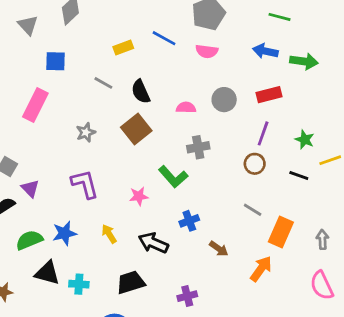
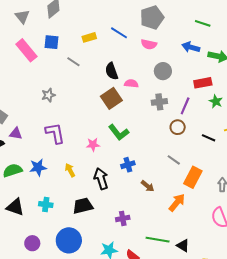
blue square: (56, 61) -> (52, 42), moved
black semicircle: (141, 92) -> (112, 71), moved
red rectangle: (269, 95) -> (203, 83), moved
gray circle: (224, 100) -> (163, 71), moved
pink rectangle: (35, 105) -> (26, 50), moved, turned -70
brown square: (136, 129) -> (111, 98), moved
gray star: (86, 132) -> (48, 95), moved
green star: (305, 140) -> (216, 101), moved
gray cross: (198, 147) -> (159, 102), moved
purple triangle: (30, 188) -> (16, 134), turned -40
black arrow: (153, 243) -> (101, 179), turned 45
black triangle: (47, 273) -> (15, 207), moved

